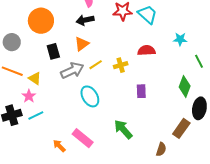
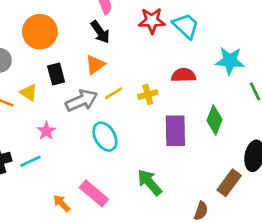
black arrow: (85, 20) -> (100, 32), turned -114
cyan star: (180, 39) -> (230, 61), size x1.5
yellow triangle: (35, 78) -> (29, 93), moved
green diamond: (185, 87) -> (215, 120), moved
purple rectangle: (141, 91) -> (175, 131), size x1.6
pink star: (29, 96) -> (46, 131), moved

